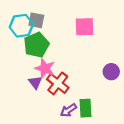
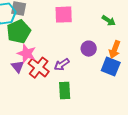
purple circle: (111, 72) -> (89, 49), moved
purple arrow: (68, 110) -> (62, 65), moved

